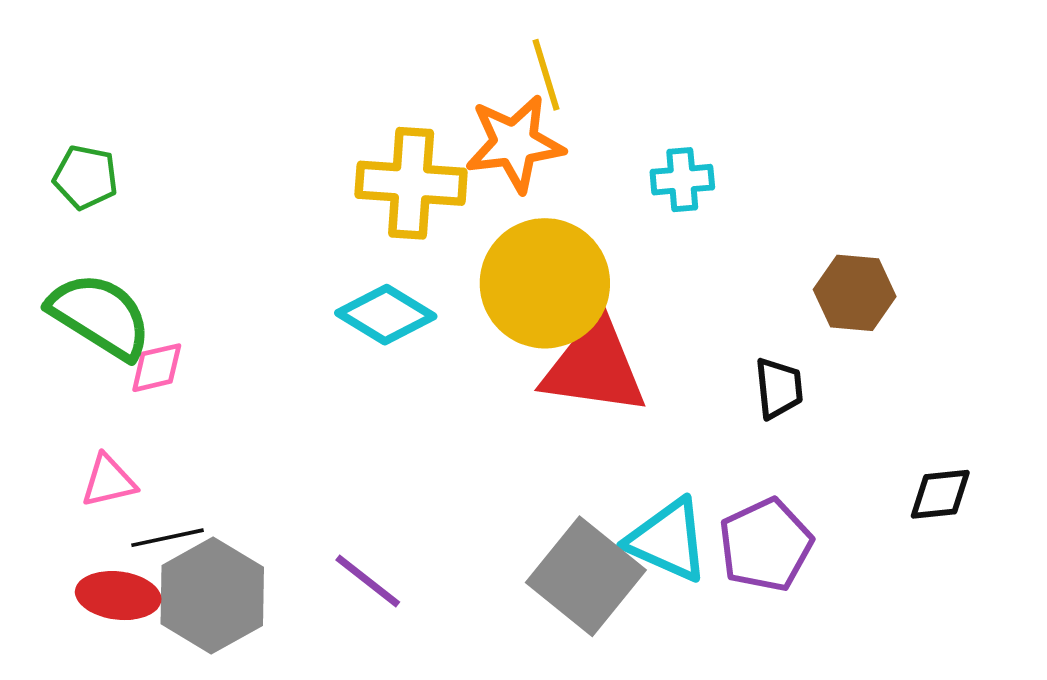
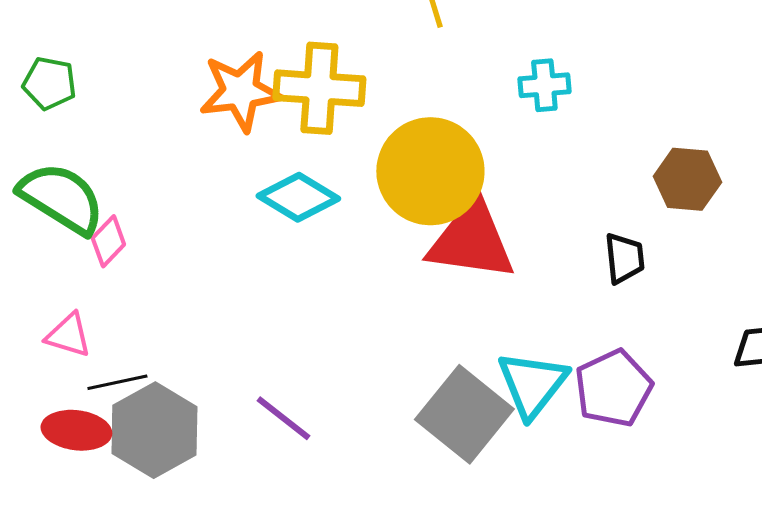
orange star: (515, 143) -> (240, 91), moved
pink diamond: (157, 368) -> (108, 241), turned -33
pink triangle: (108, 481) -> (68, 335), turned 30
cyan triangle: (668, 540) -> (532, 384), turned 44

